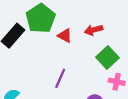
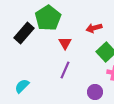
red triangle: (65, 36) -> (65, 43), moved, turned 32

